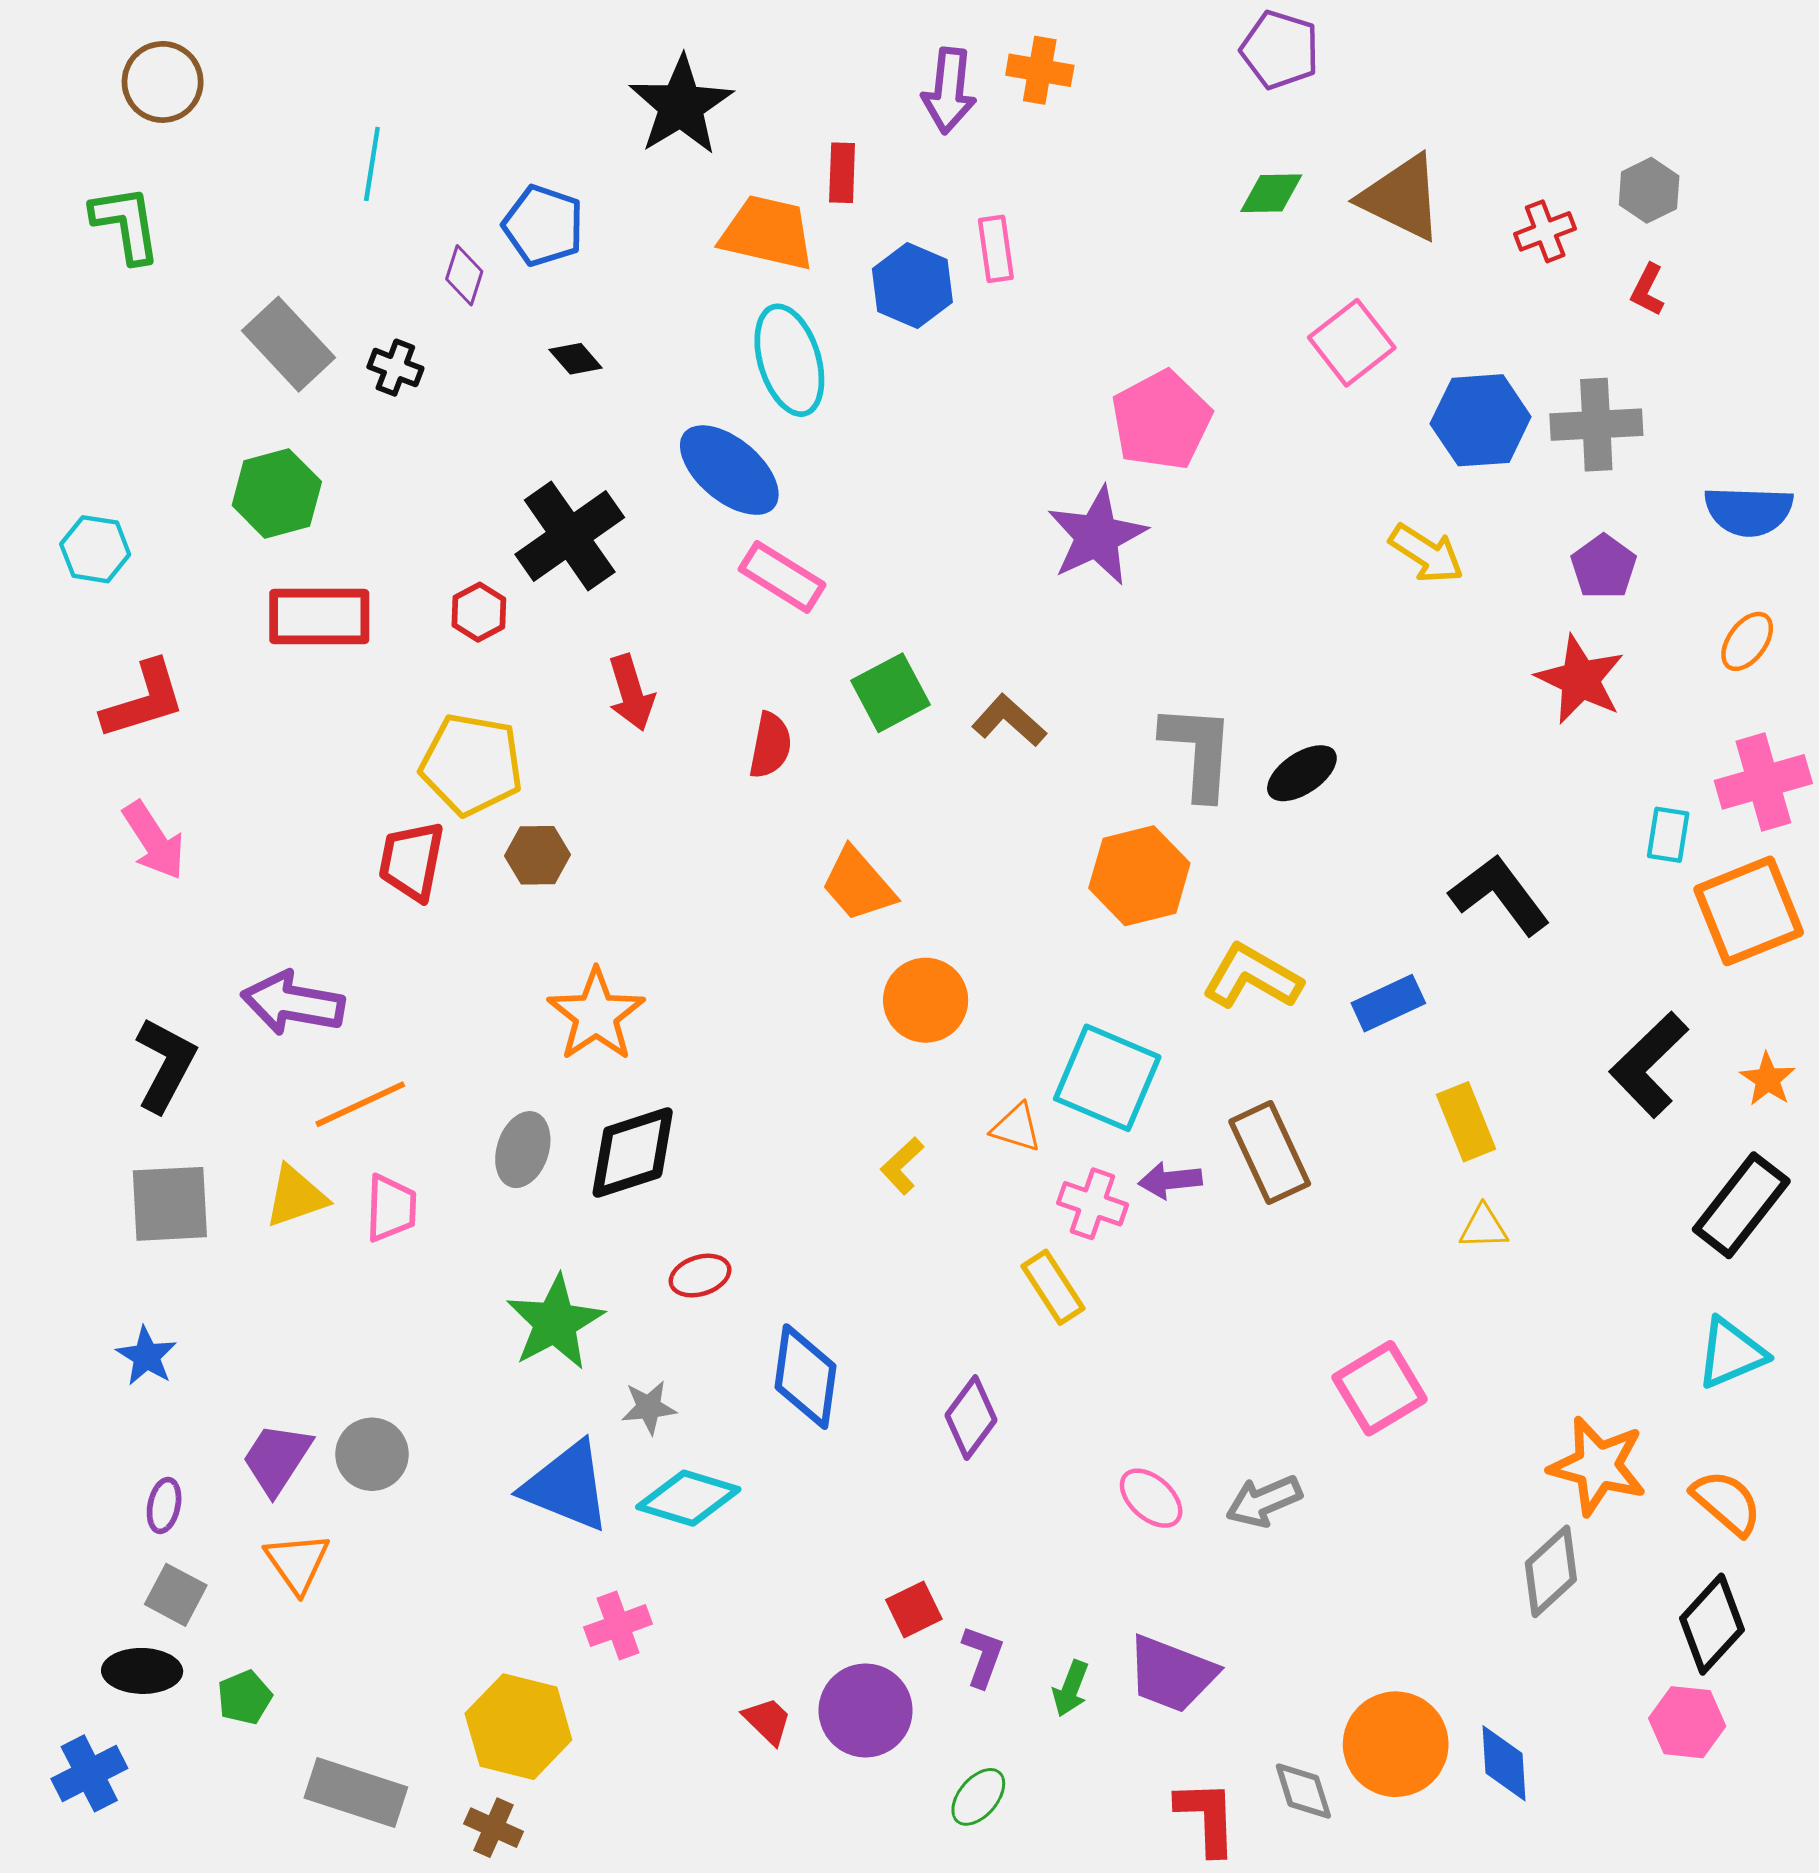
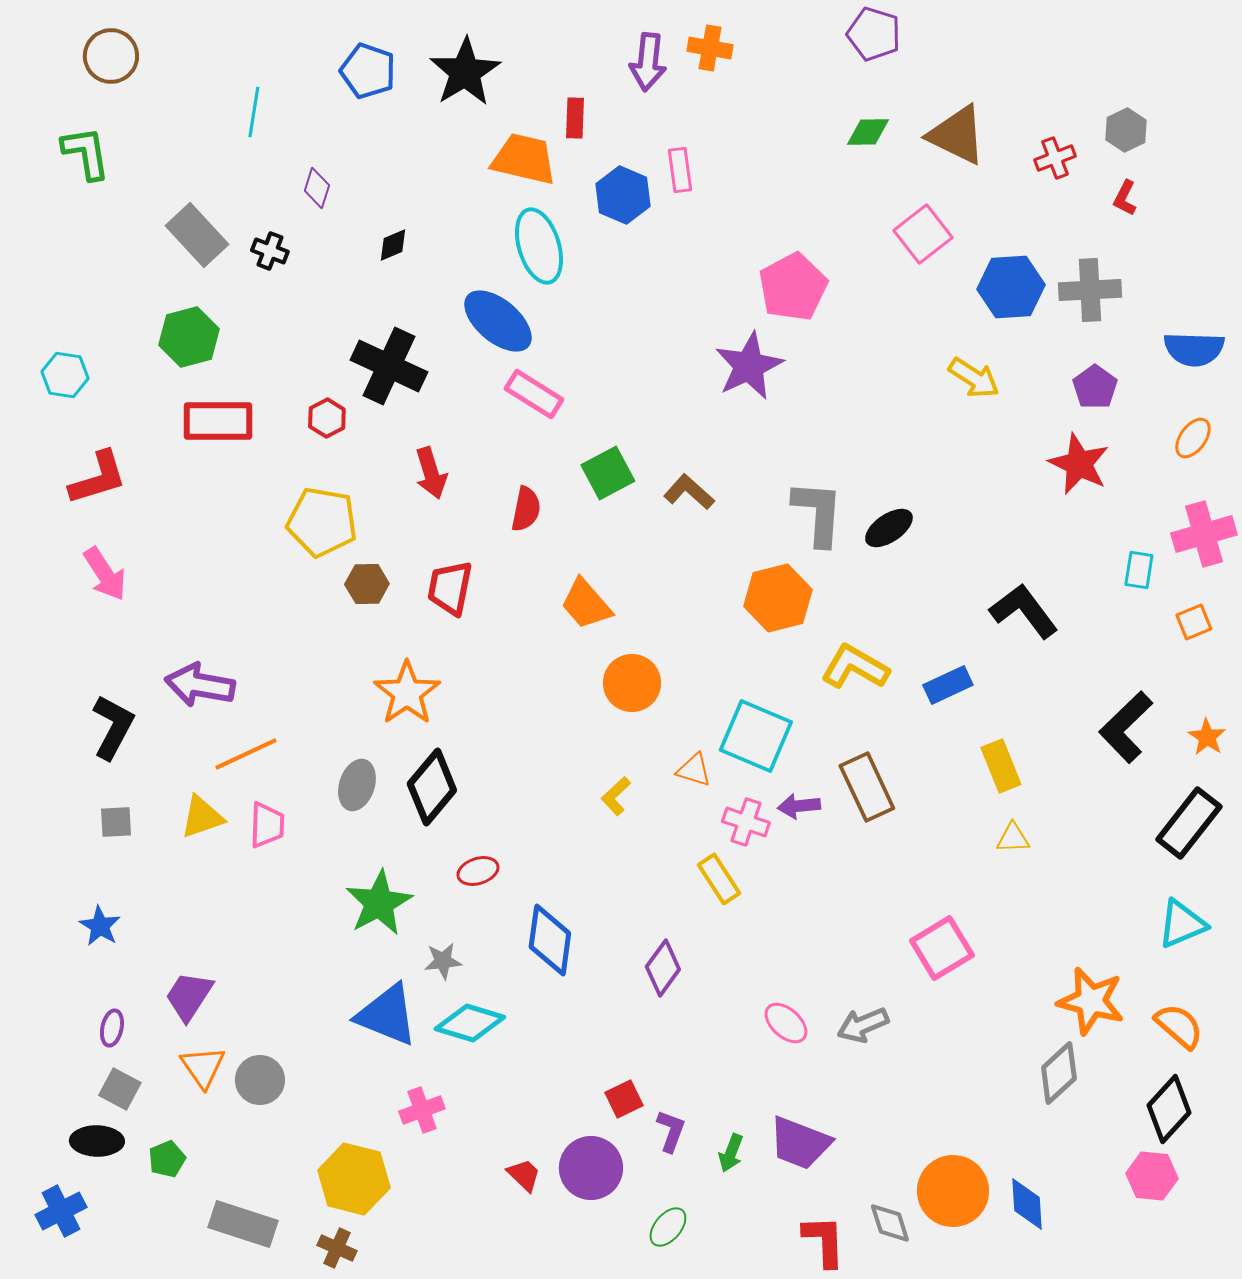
blue pentagon: (543, 225) -> (368, 71), moved
black diamond: (576, 359) -> (393, 245), turned -72
black cross: (570, 536) -> (389, 366), turned -30
red trapezoid: (412, 861) -> (450, 588), moved
orange square: (1749, 911) -> (1194, 622), size x0.5
black diamond: (633, 1153) -> (432, 787), turned -32
gray square: (170, 1204) -> (116, 822), size x0.6
gray circle: (372, 1454) -> (260, 1080), moved

